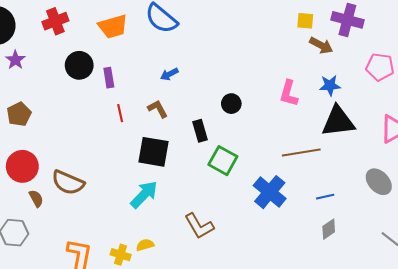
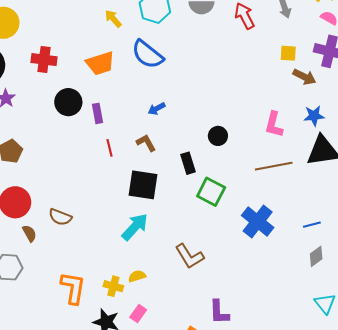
red cross: (55, 21) -> (44, 60), turned 30
brown line: (301, 152) -> (274, 166), moved
brown semicircle: (68, 183) -> (60, 217), size x0.7

